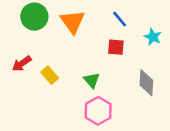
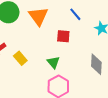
red square: (116, 47) -> (63, 36), moved

